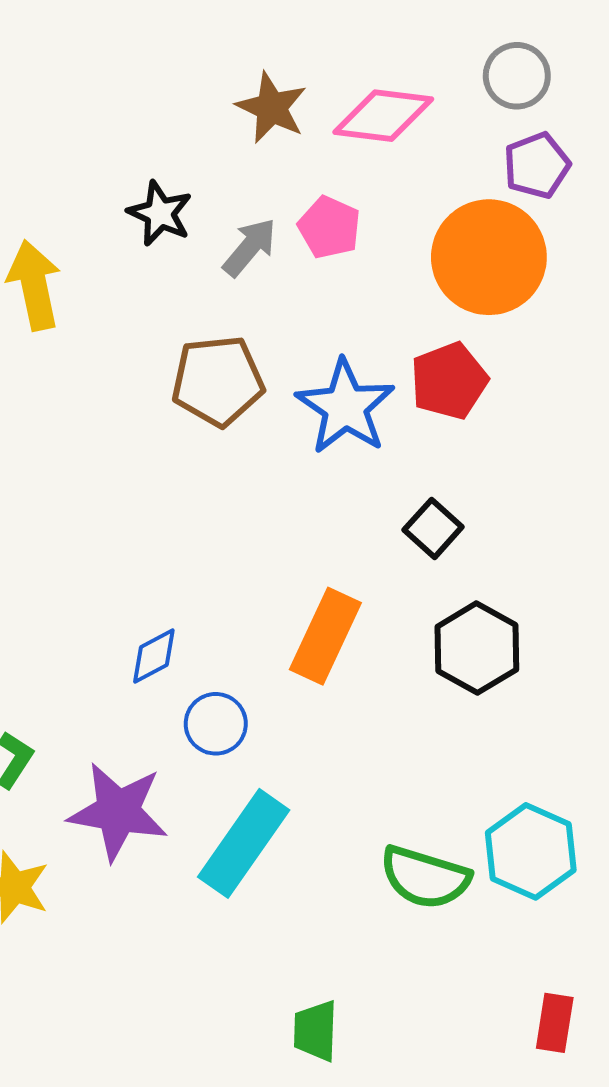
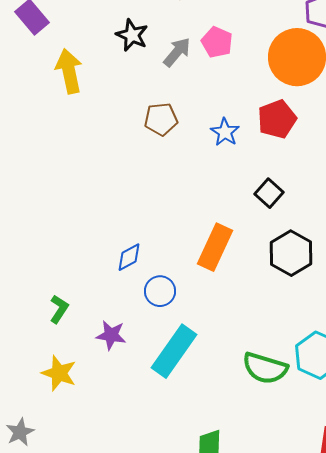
brown pentagon: (218, 381) -> (161, 119), size x0.7
blue star: (345, 407) -> (225, 132), size x0.6
purple star: (118, 812) -> (111, 335), size x0.6

